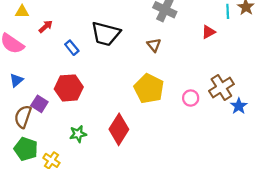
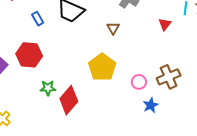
red triangle: (208, 32) -> (165, 24), turned -32
blue star: (239, 106) -> (151, 105), moved
green star: (78, 134) -> (48, 88), moved

